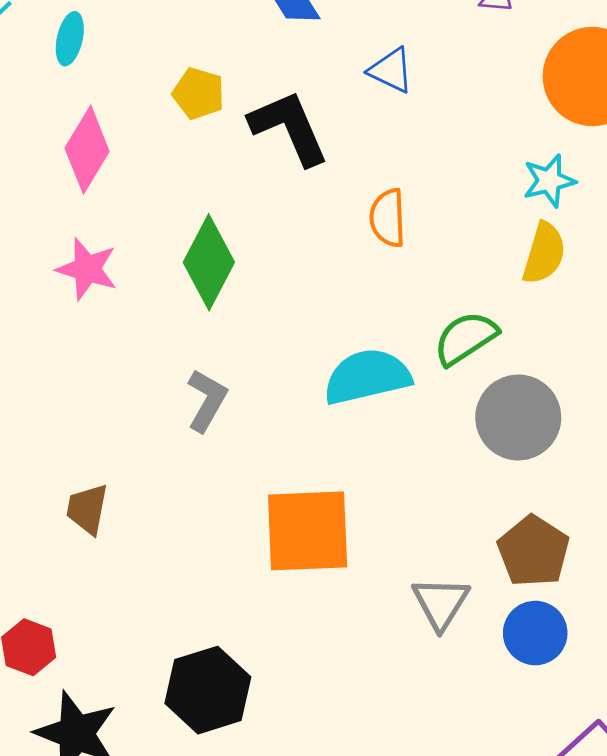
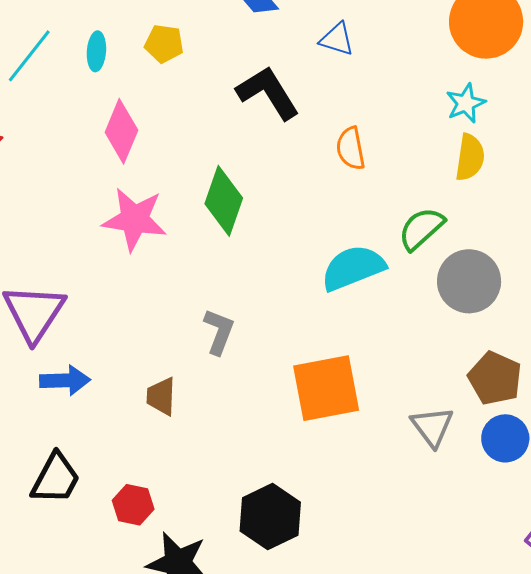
yellow pentagon: (198, 93) -> (164, 44), moved
pink star: (87, 269) -> (135, 219), size x1.4
gray L-shape: (207, 400) -> (219, 332), moved

